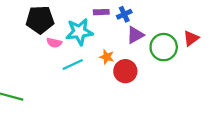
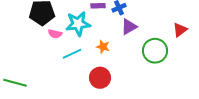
green circle: (164, 47) -> (155, 51), moved
red circle: (125, 71) -> (100, 78), moved

